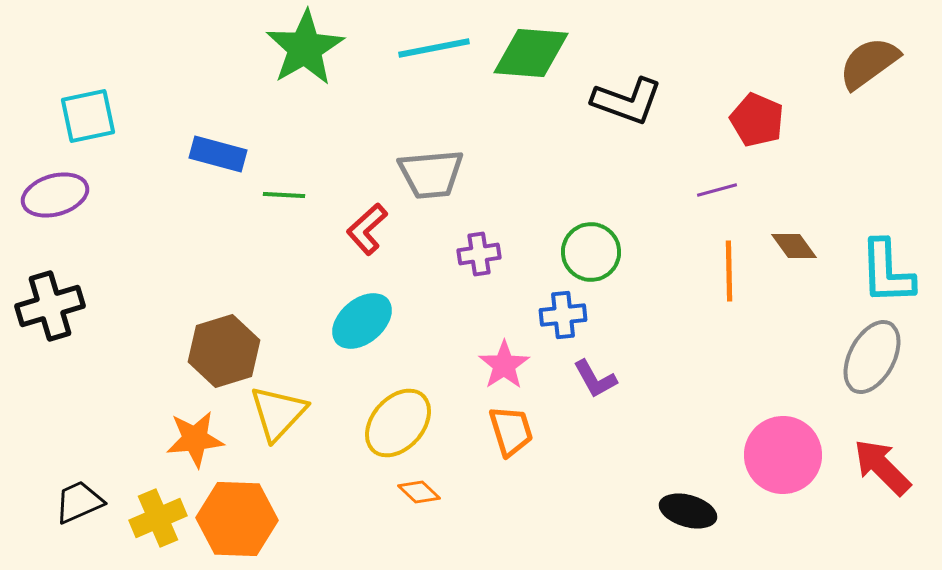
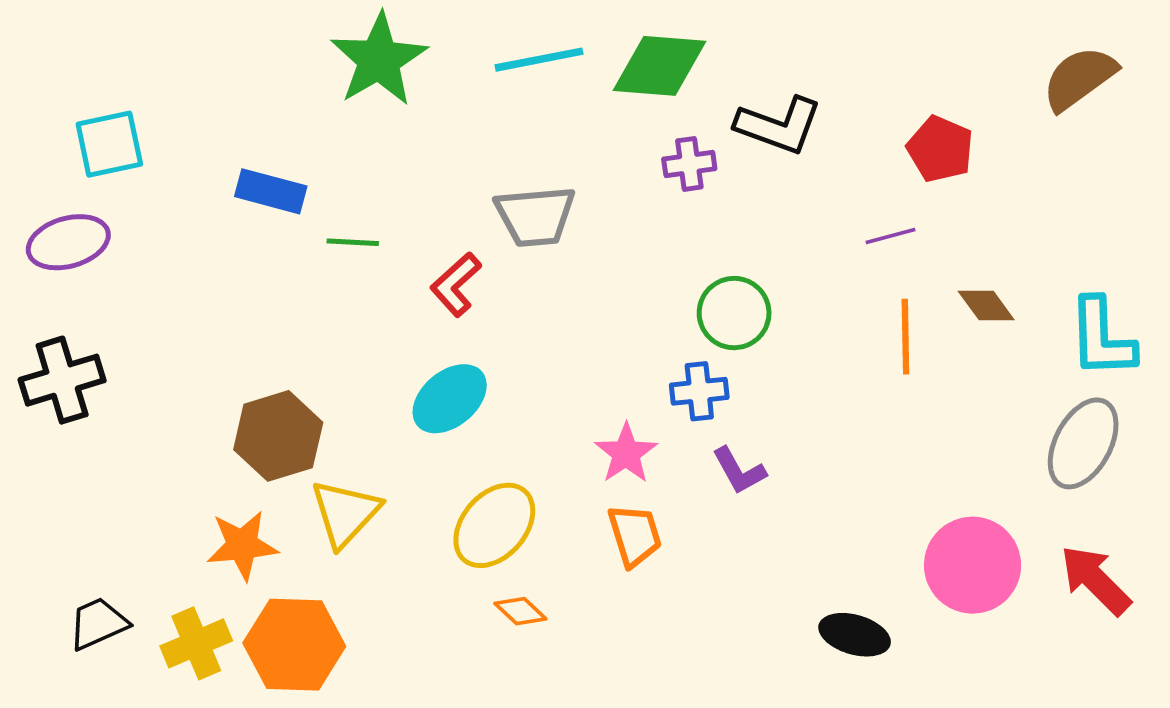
purple cross: (479, 254) -> (689, 164), moved

